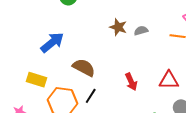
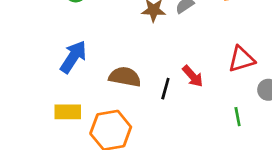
black line: (91, 96) -> (165, 89), moved

